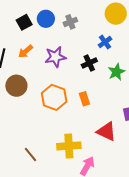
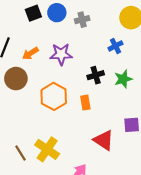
orange arrow: (26, 51) -> (30, 53), moved
black cross: (89, 63) -> (96, 75), moved
yellow cross: (69, 146) -> (47, 149), moved, turned 30

